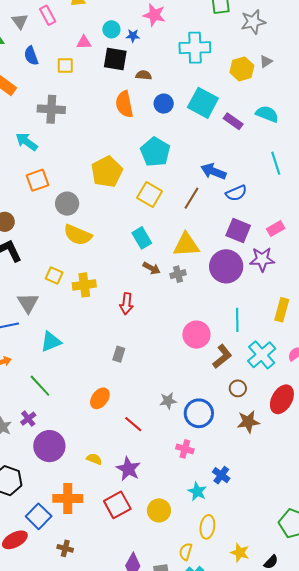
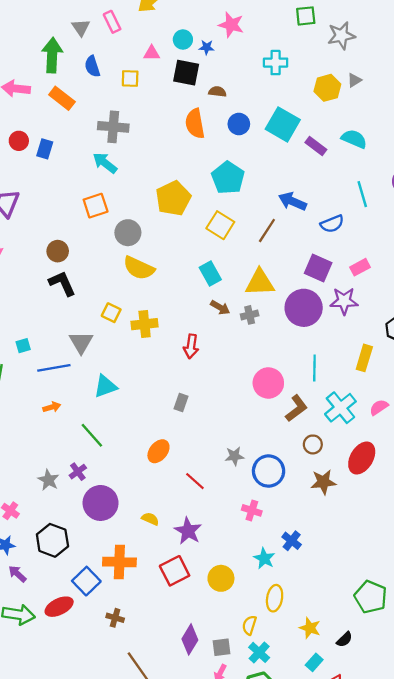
cyan cross: (195, 48) -> (276, 63), size x0.7
cyan arrow: (27, 142) -> (105, 163), moved
blue semicircle: (236, 193) -> (332, 224), moved

